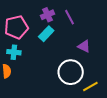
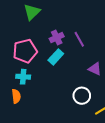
white circle: (71, 72) -> (82, 96), size x0.7

